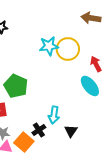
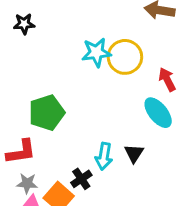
green pentagon: (16, 86) -> (47, 113), turned 30
black triangle: (71, 131) -> (134, 153), moved

